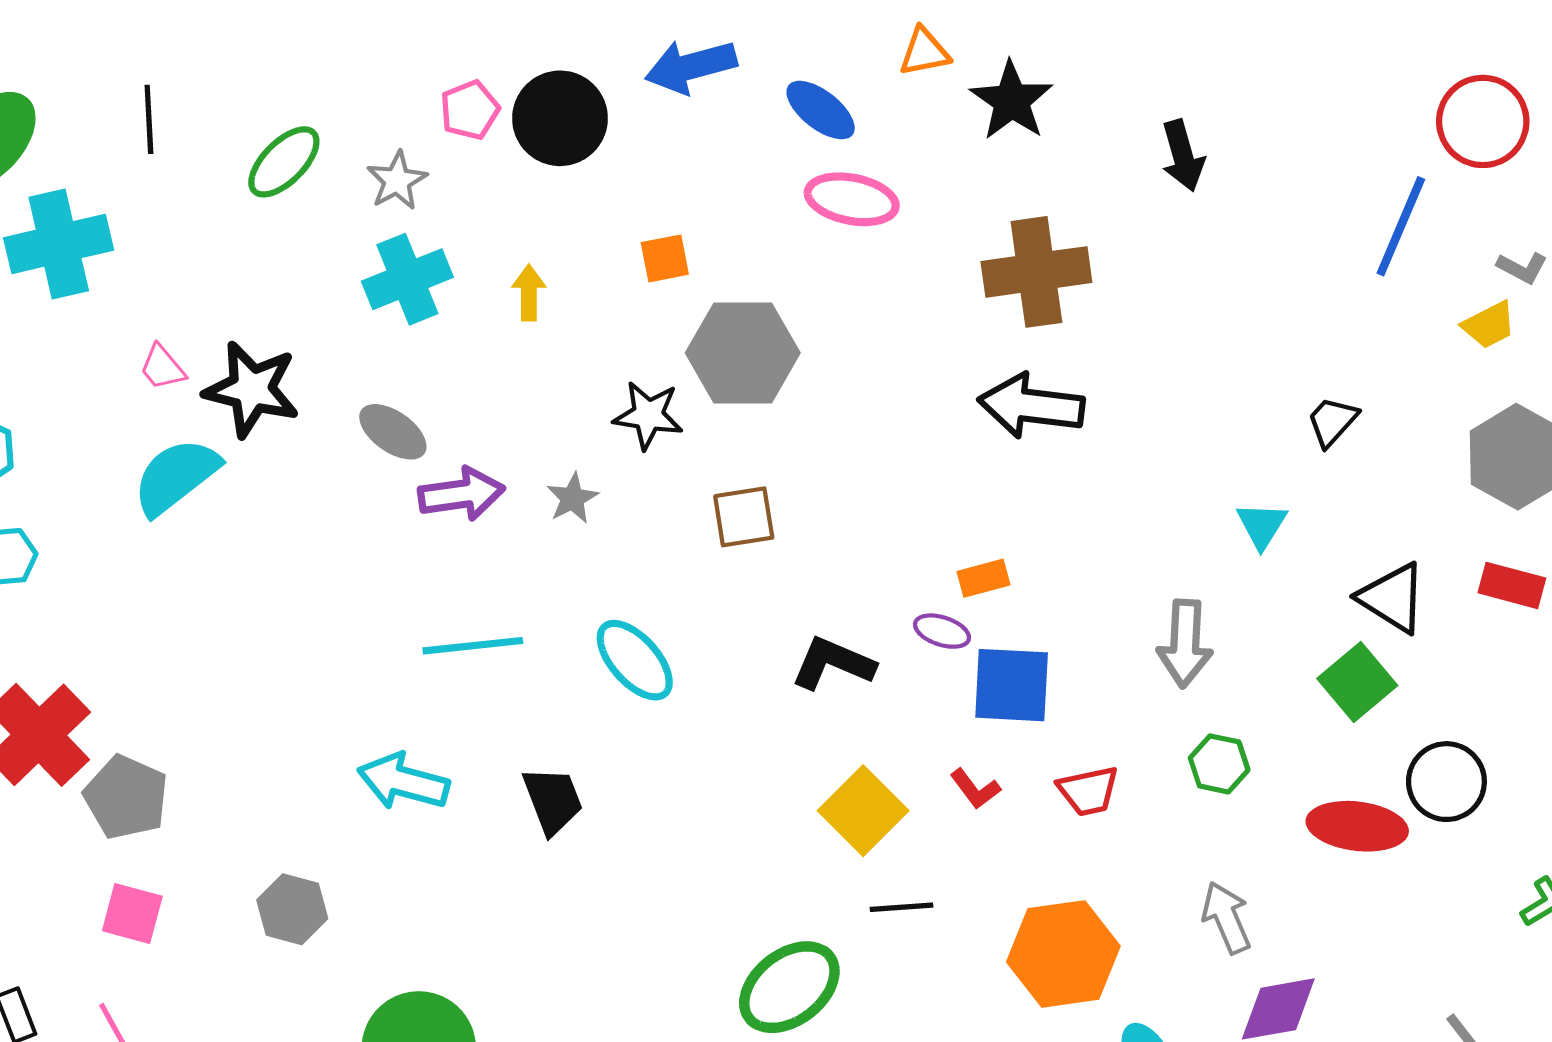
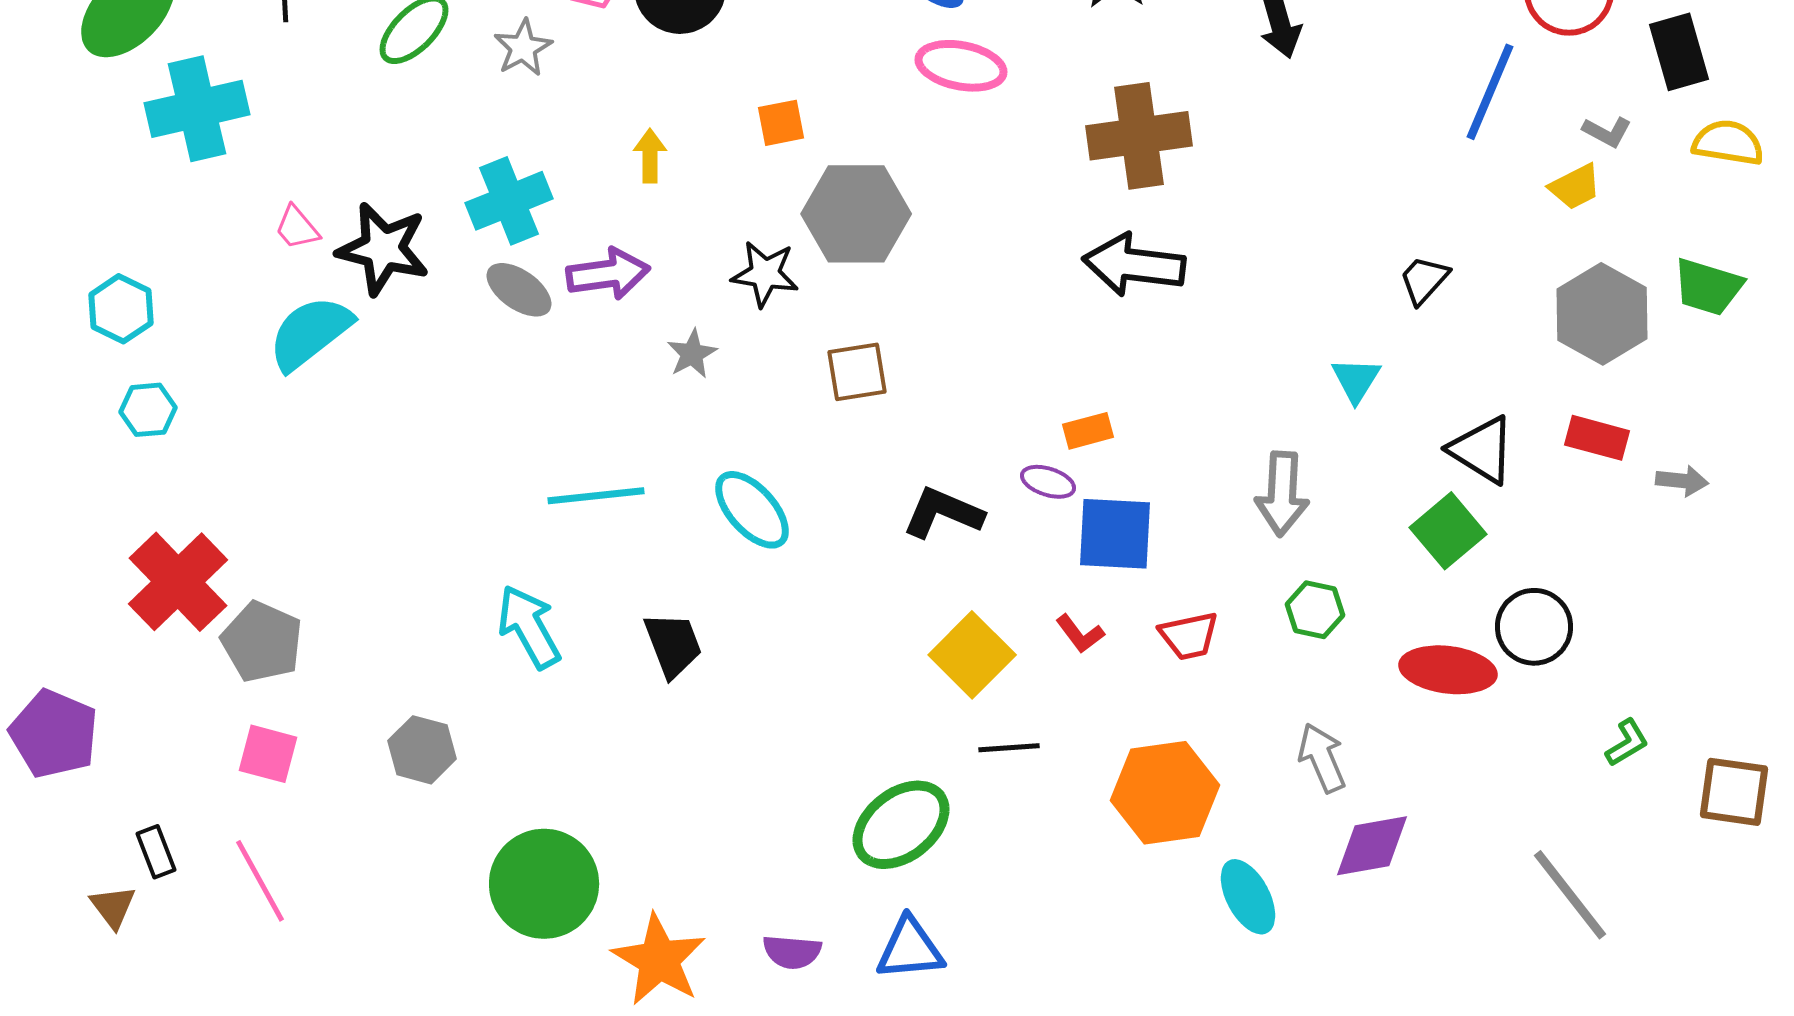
cyan cross: (407, 279) -> (509, 201), moved
purple arrow: (461, 494) -> (608, 274), moved
cyan arrow: (403, 782) -> (529, 627), turned 46

